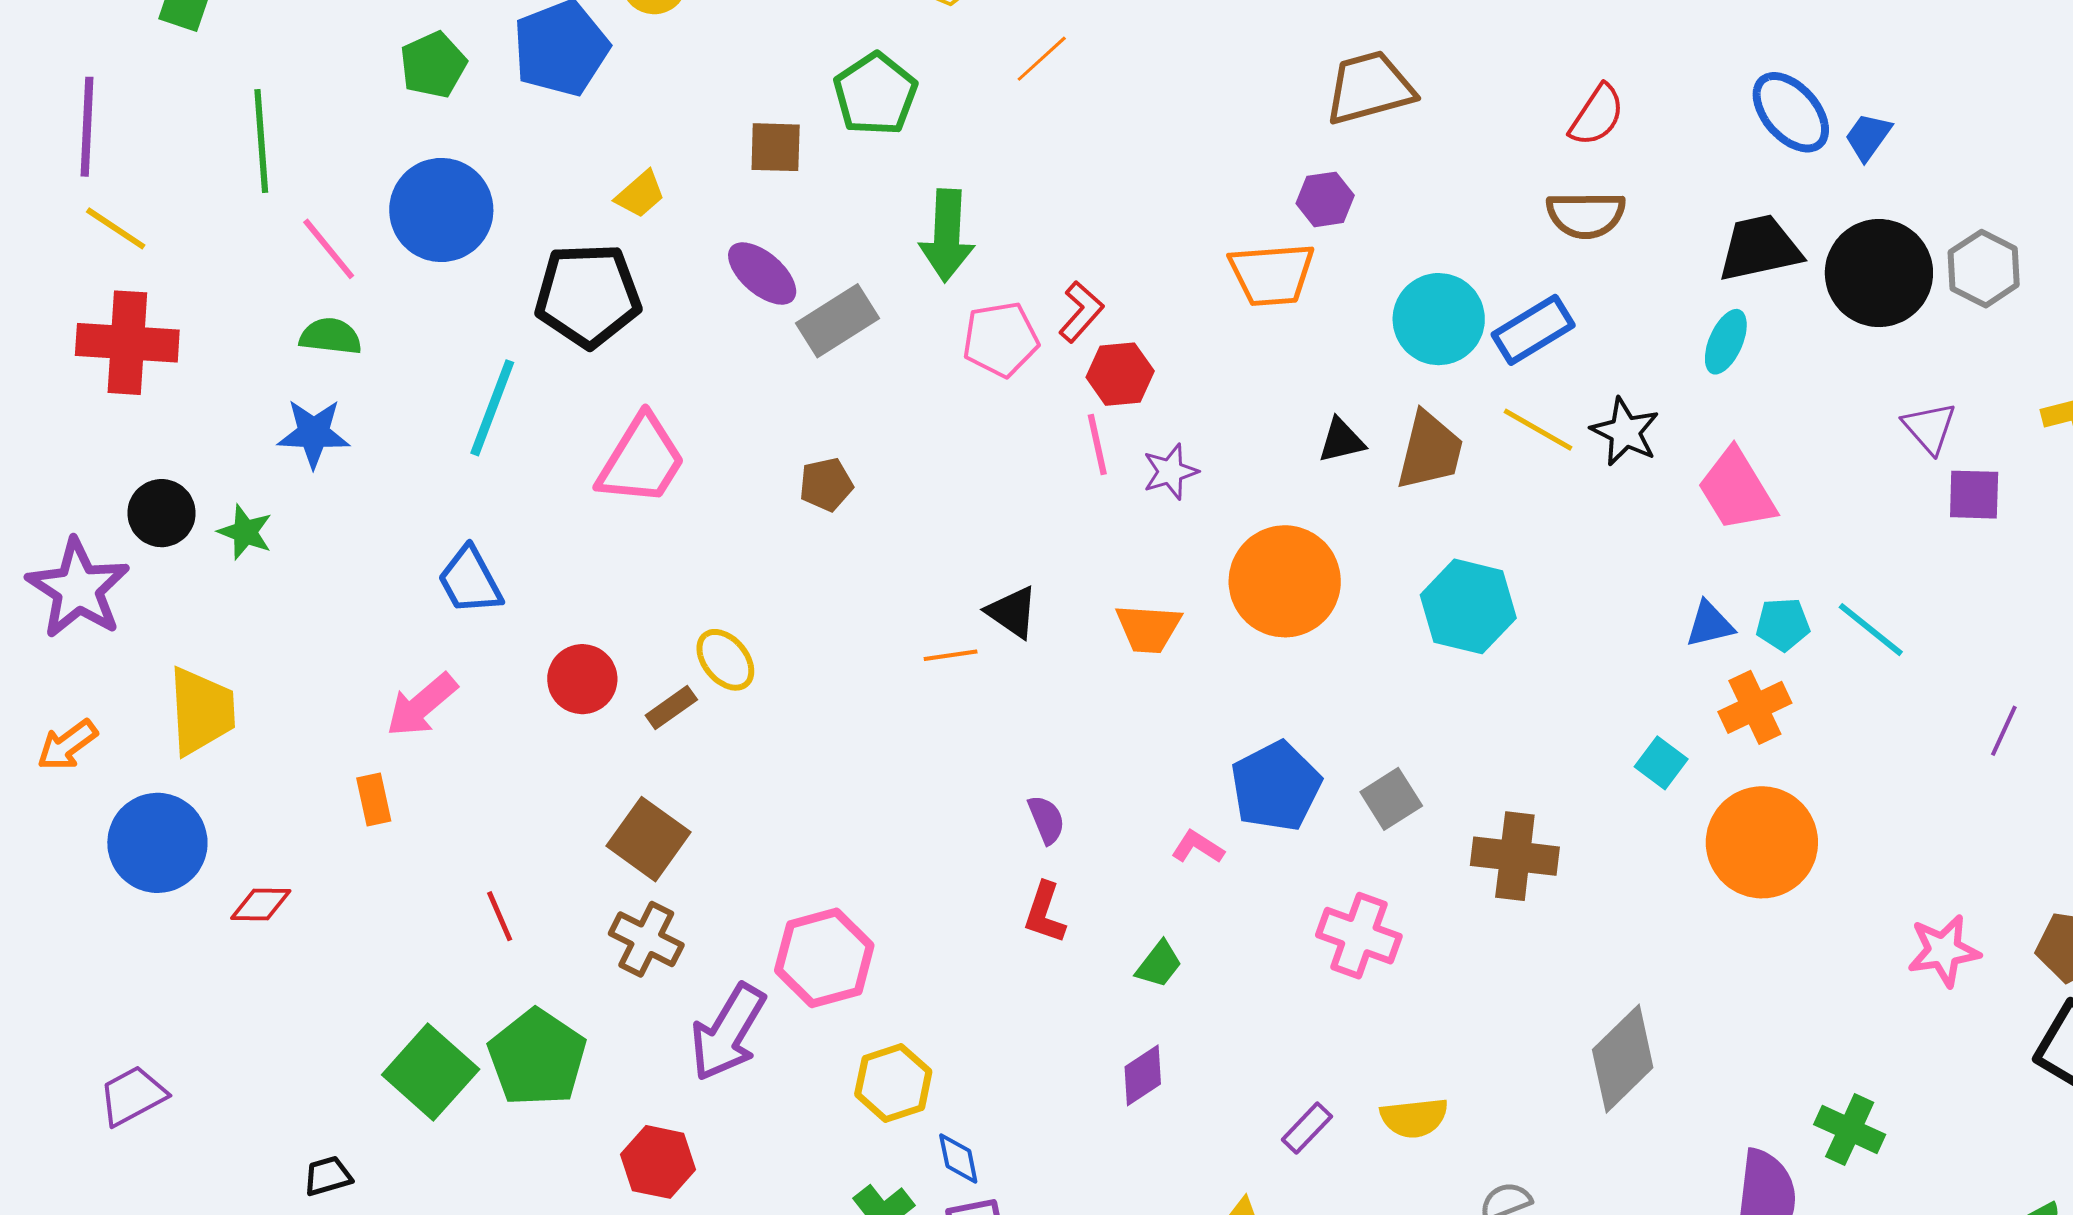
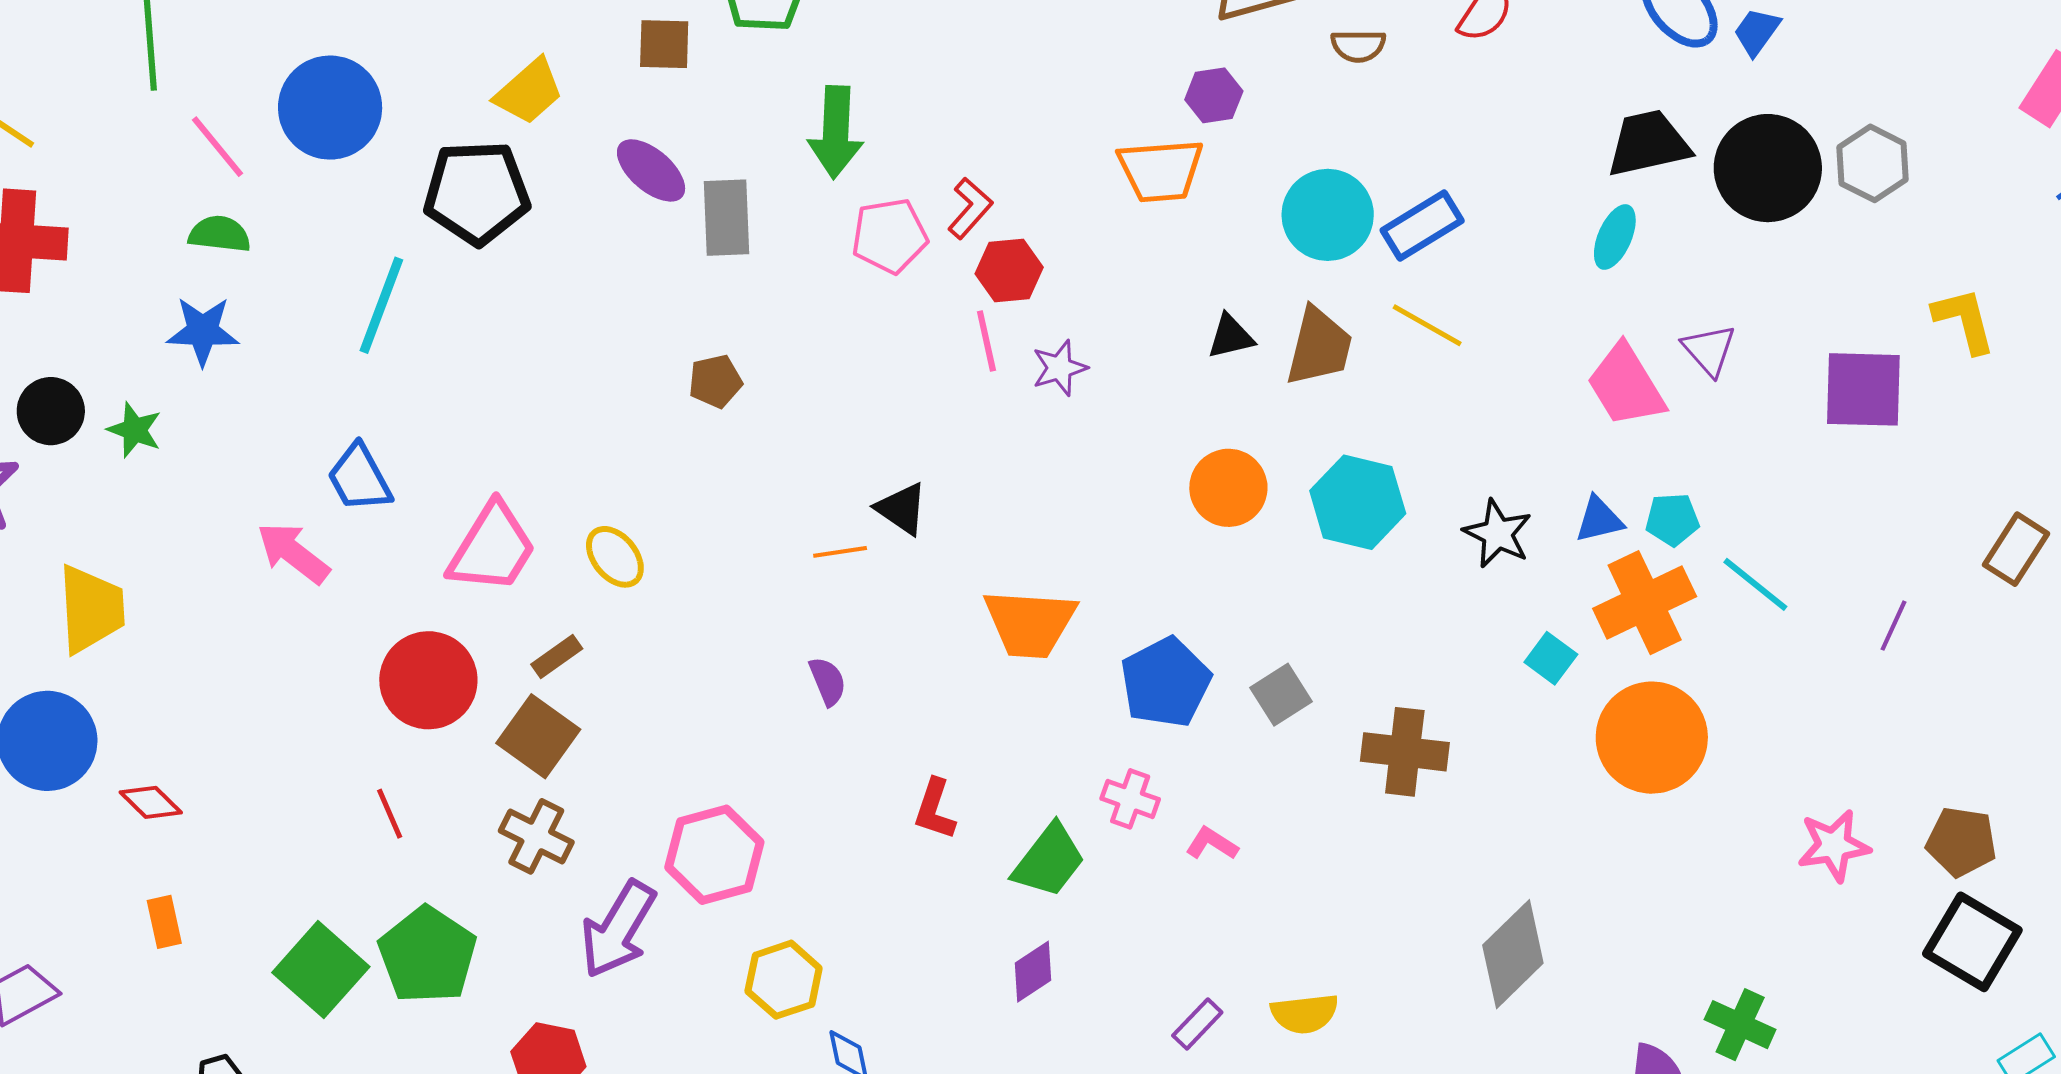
yellow trapezoid: (640, 194) -> (529, 91), size x1.4
brown semicircle: (1586, 215) -> (1358, 46), moved, size x0.7
gray rectangle: (838, 321) -> (726, 218), turned -60
purple triangle: (1929, 428) -> (1709, 350), moved
black star: (1625, 432) -> (1498, 534), moved
pink trapezoid: (641, 460) -> (492, 548), moved
purple square: (1974, 495) -> (1863, 389), size x1.5
orange circle: (1285, 581) -> (1228, 488), moved, size x0.7
orange trapezoid: (1148, 628) -> (1030, 623), moved, size x1.4
cyan line: (1871, 630) -> (1755, 584), moved
red circle: (582, 679) -> (428, 680), moved, size x1.4
pink arrow: (422, 705) -> (293, 553), moved, turned 78
orange cross: (1755, 707) -> (1645, 603), size x1.4
brown rectangle: (671, 708) -> (557, 656), moved
orange rectangle: (374, 799) -> (164, 922), moved
purple semicircle: (1046, 820) -> (828, 681), moved
pink L-shape: (1198, 847) -> (1212, 844), moved
red diamond: (261, 905) -> (151, 802), turned 44
pink cross: (1359, 936) -> (1130, 799), moved, size x0.7
green trapezoid: (1159, 964) -> (1049, 861), size x1.6

